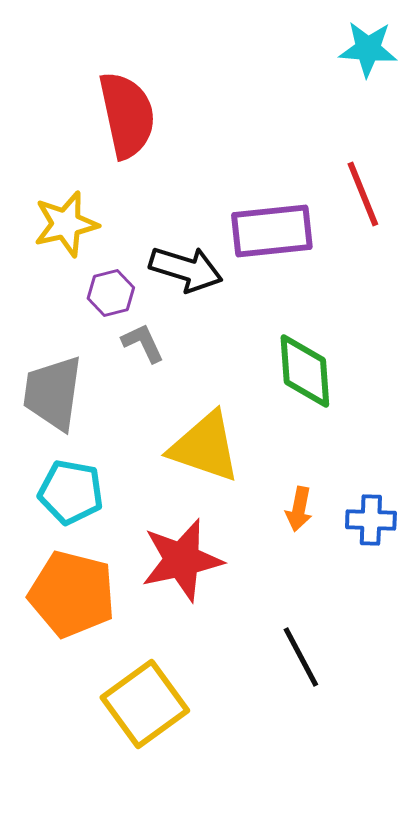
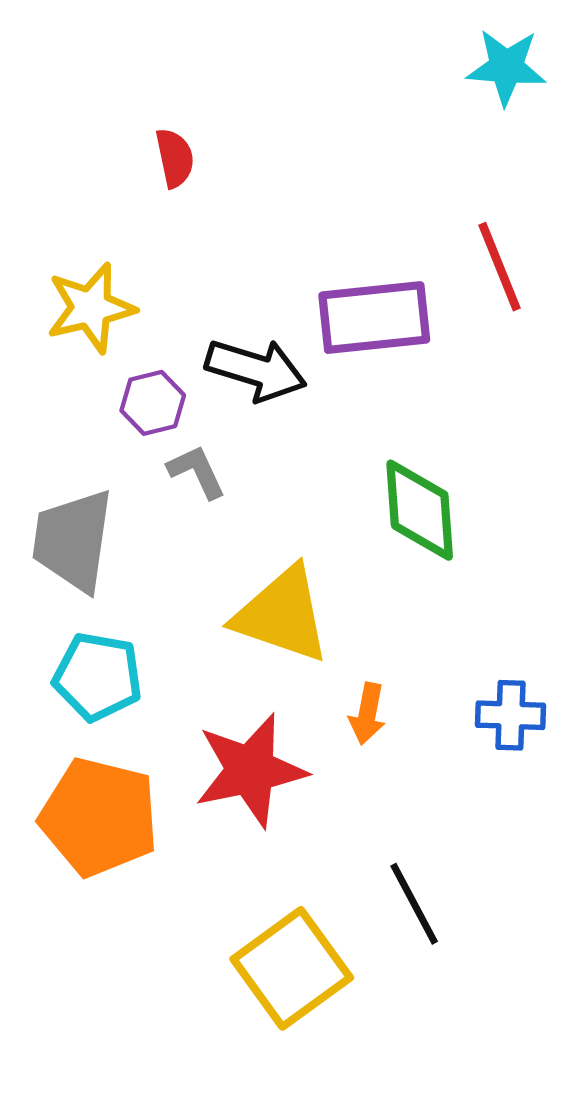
red semicircle: (127, 115) -> (175, 158), size x0.5
orange arrow: (299, 509) -> (367, 714), moved
yellow square: (145, 704) -> (292, 968), moved

